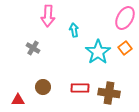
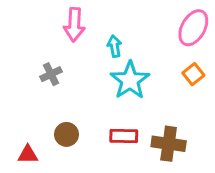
gray cross: (33, 48) -> (51, 74), turned 32
cyan star: (98, 52) -> (130, 80), moved

